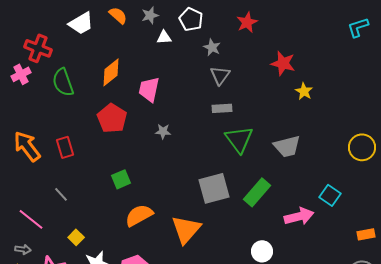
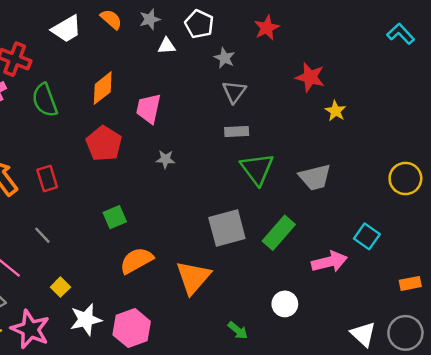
cyan L-shape: (358, 27) -> (401, 34), turned 65

